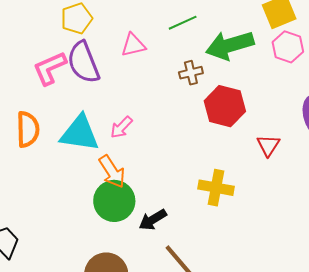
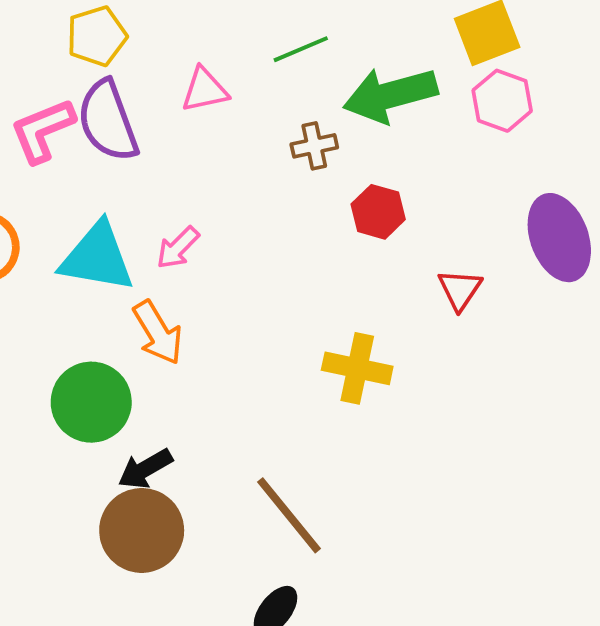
red hexagon: (225, 106) -> (378, 212), size x0.7
green circle: (114, 201) -> (91, 402), moved
black arrow: (153, 220) -> (145, 469), moved

